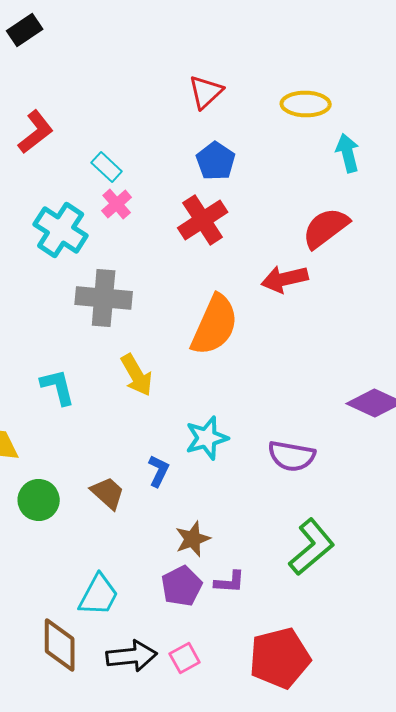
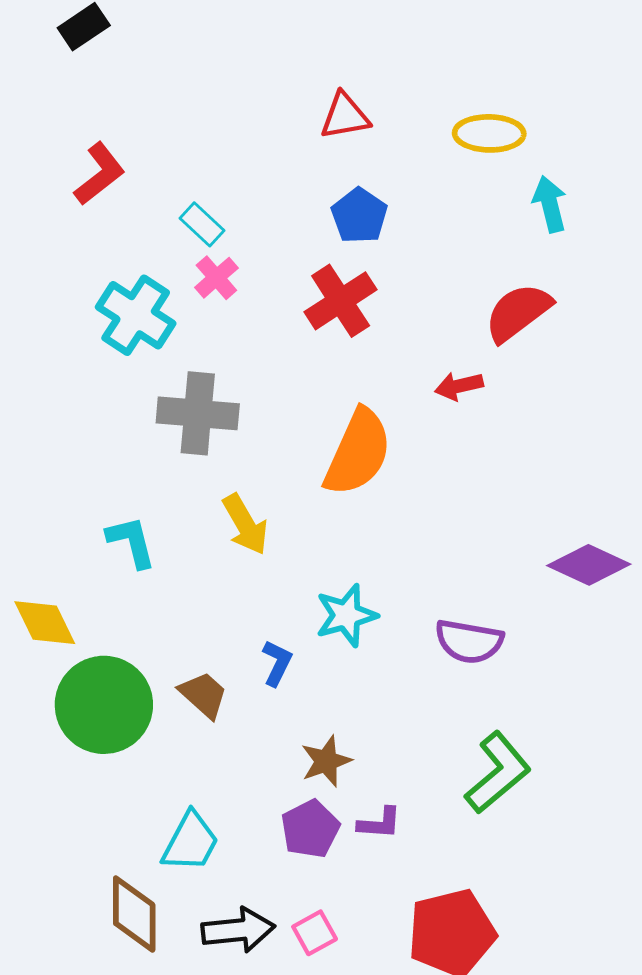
red triangle: (206, 92) -> (345, 116), turned 33
red arrow: (285, 279) -> (459, 386), size x0.7
green circle: (39, 500) -> (104, 705), size x1.6

